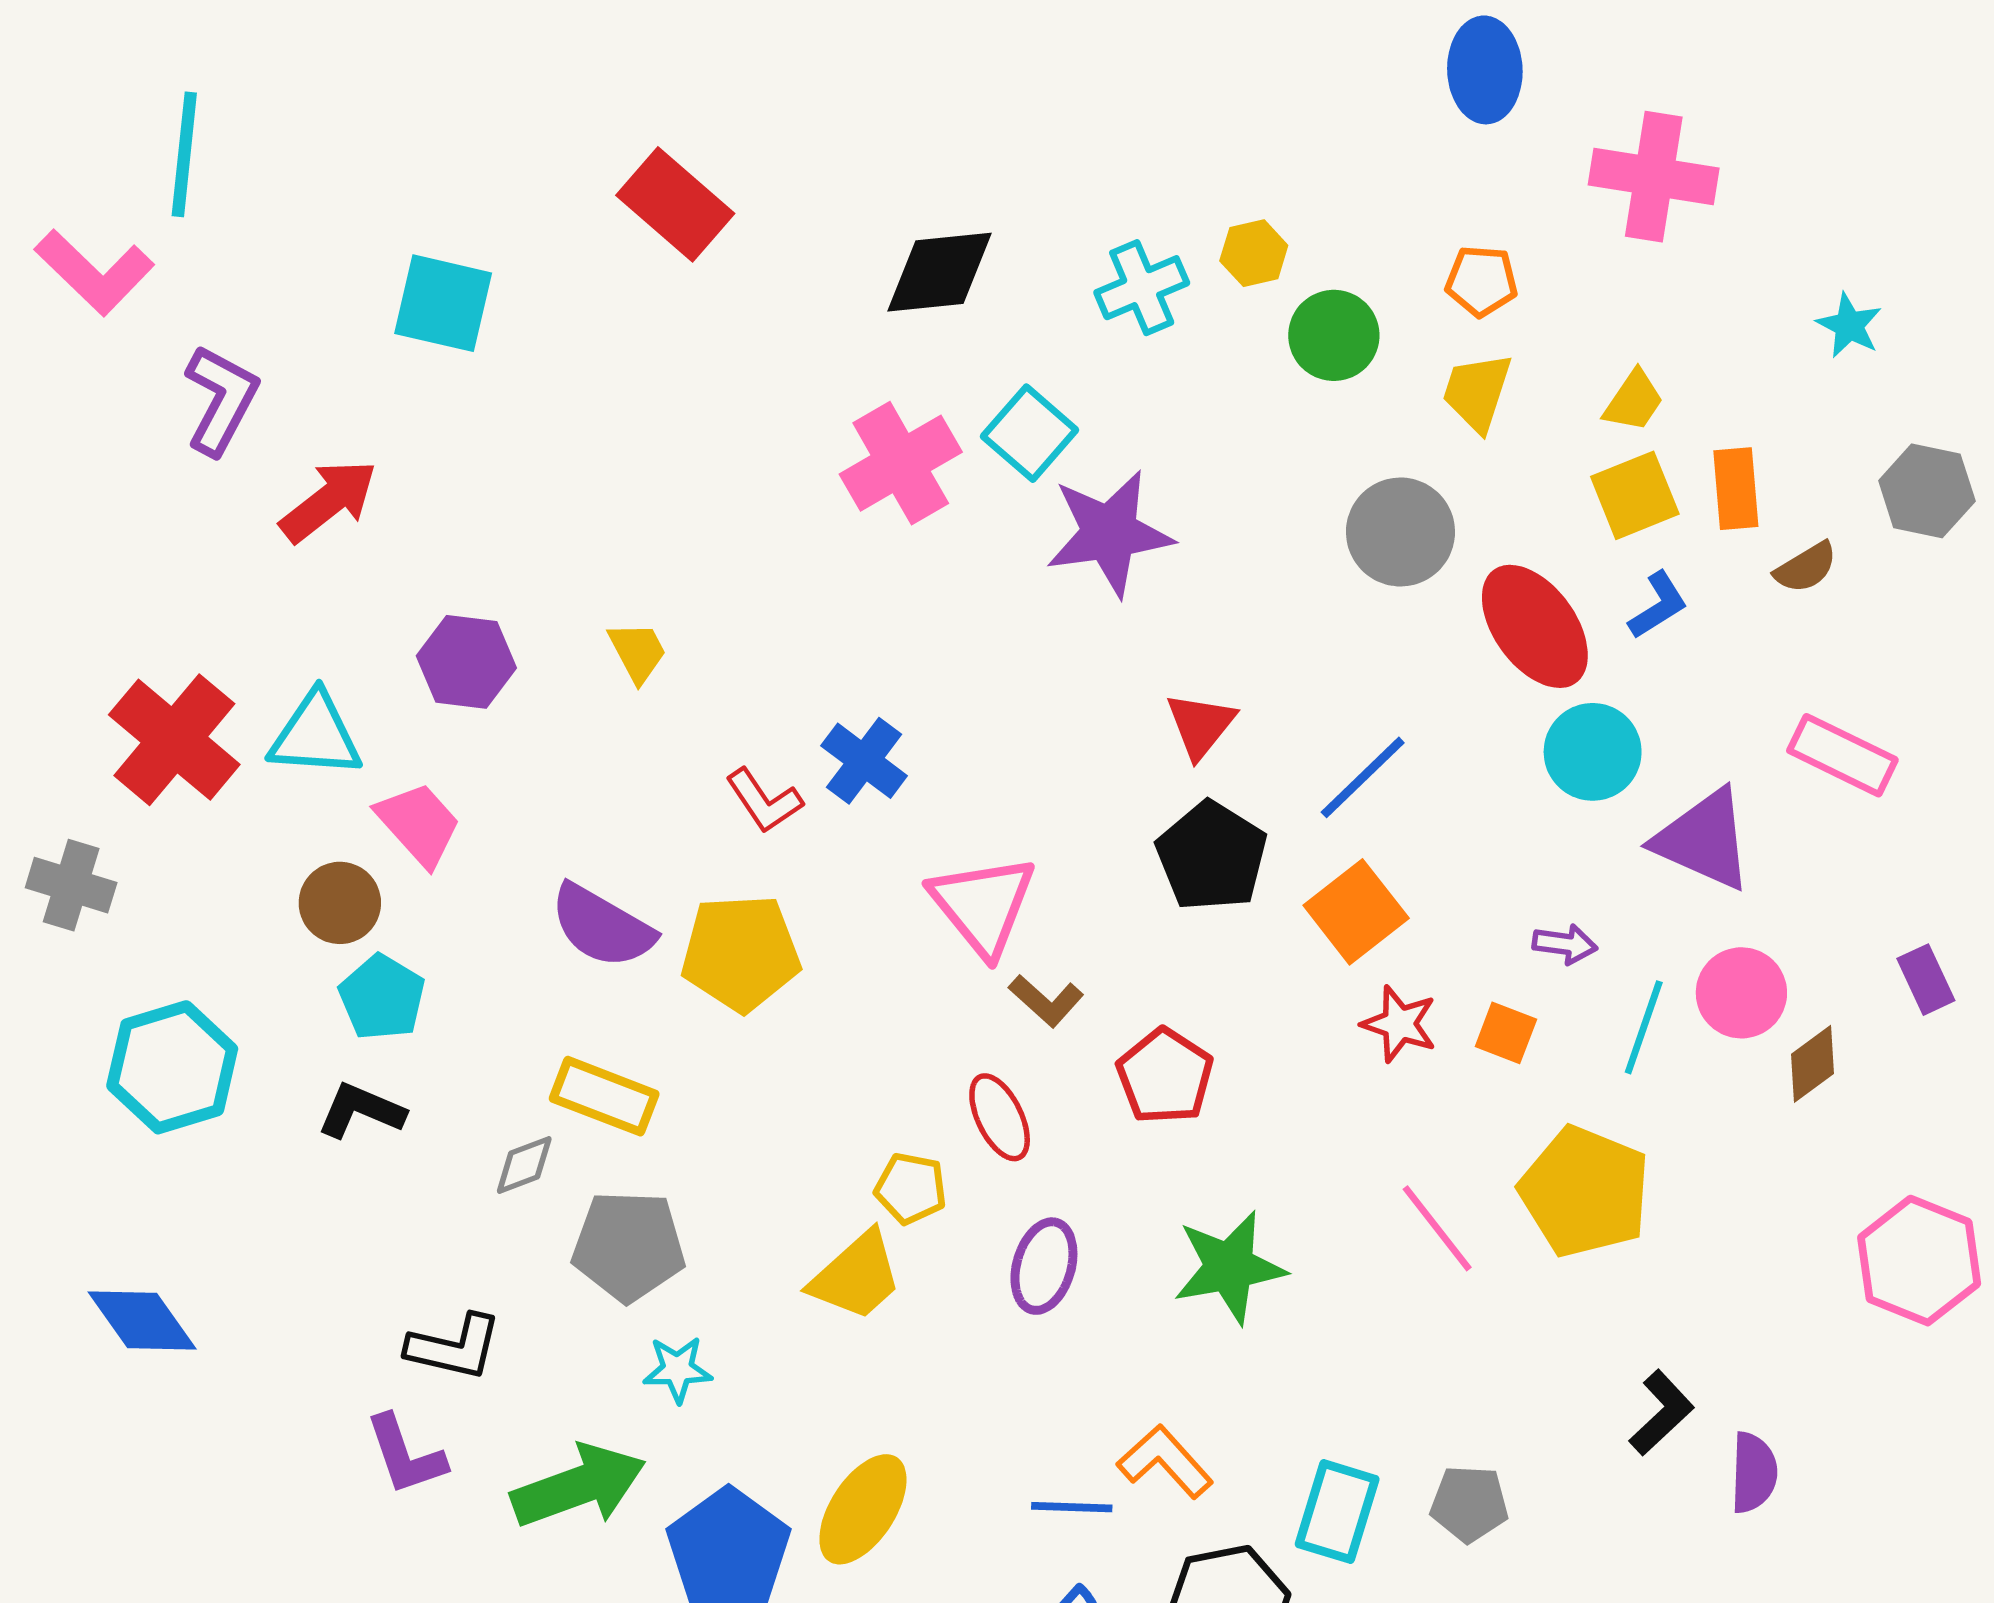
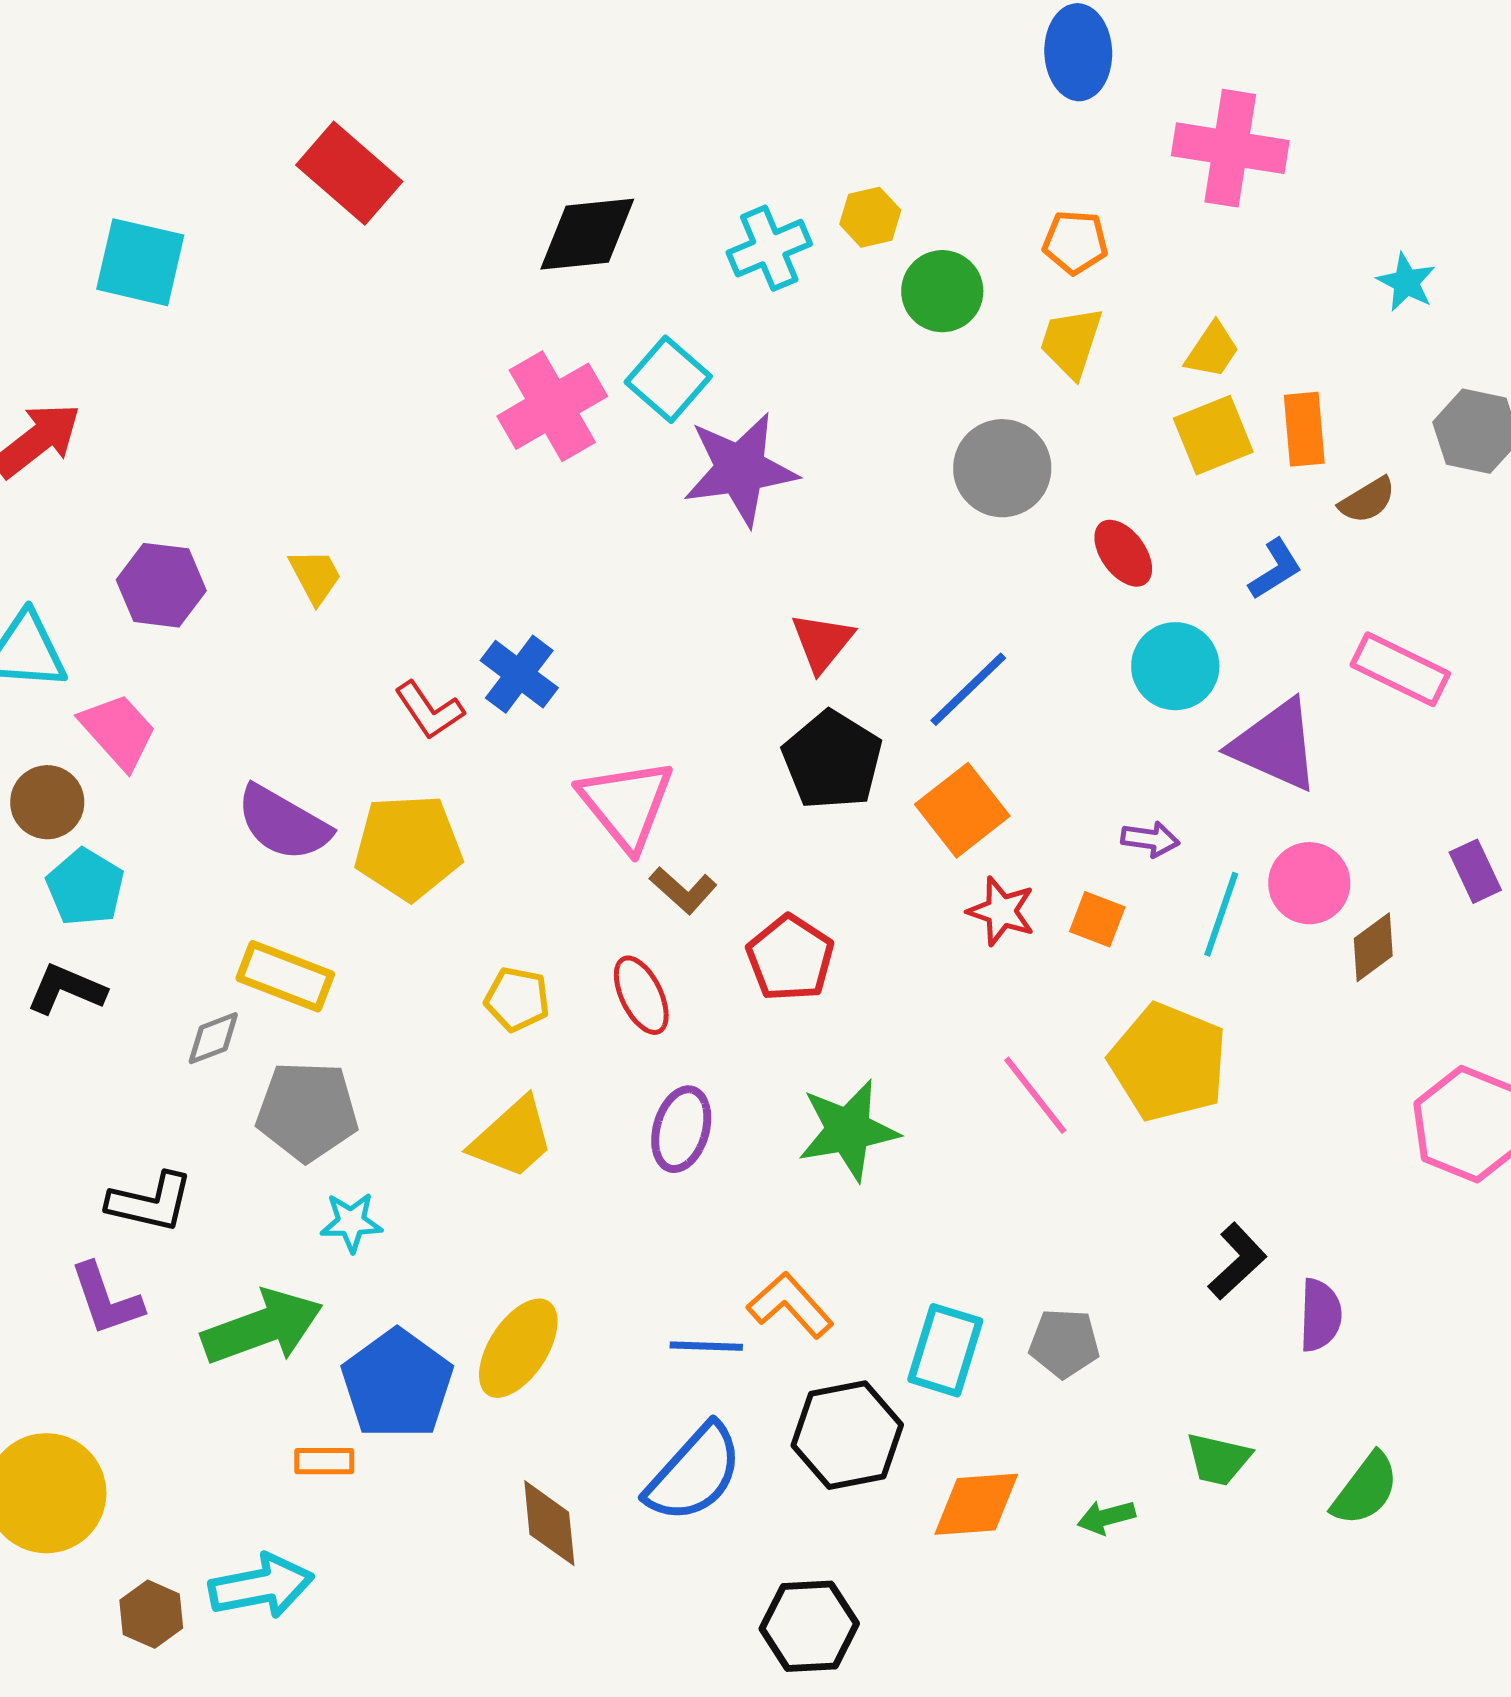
blue L-shape: (1658, 605) -> (1275, 569), moved
red ellipse: (1535, 626) -> (1123, 553), size x0.6
yellow pentagon: (911, 1188) -> (517, 999), moved

